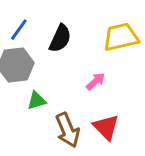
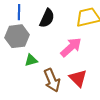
blue line: (19, 30) -> (19, 12), turned -35
pink arrow: (96, 81) -> (71, 47), size x1.6

